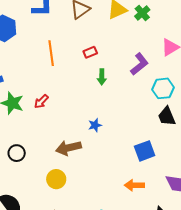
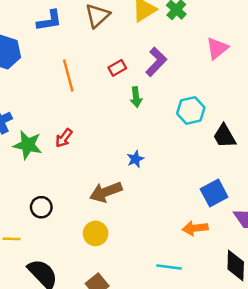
purple L-shape: (139, 64) -> (156, 62), moved
cyan hexagon: (163, 88) -> (191, 110), moved
blue square: (145, 151) -> (214, 193), moved

